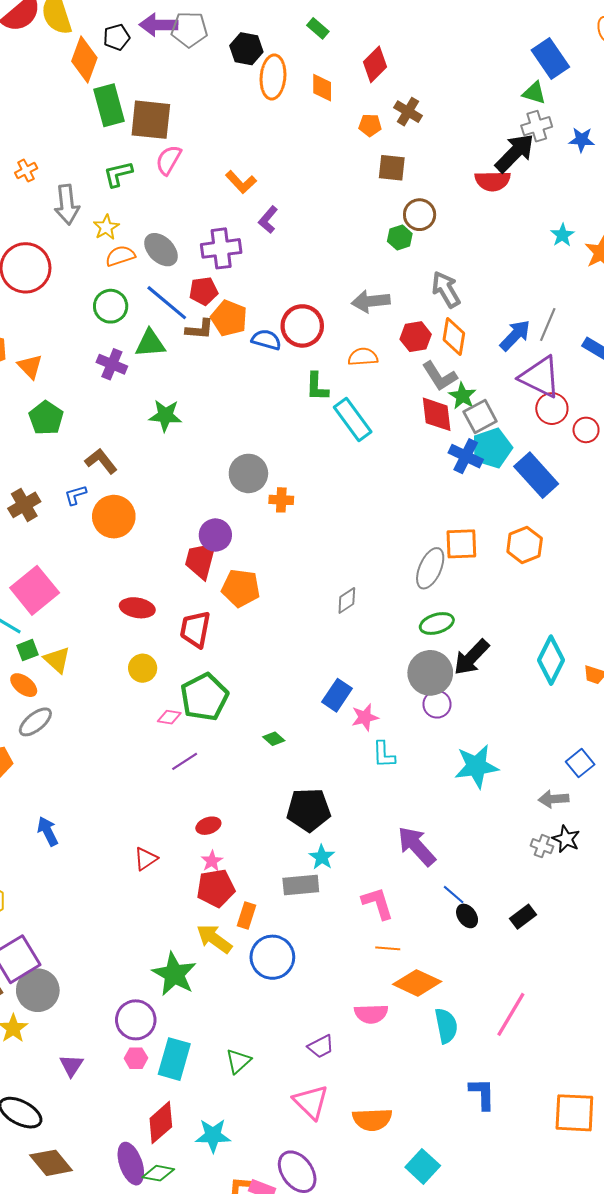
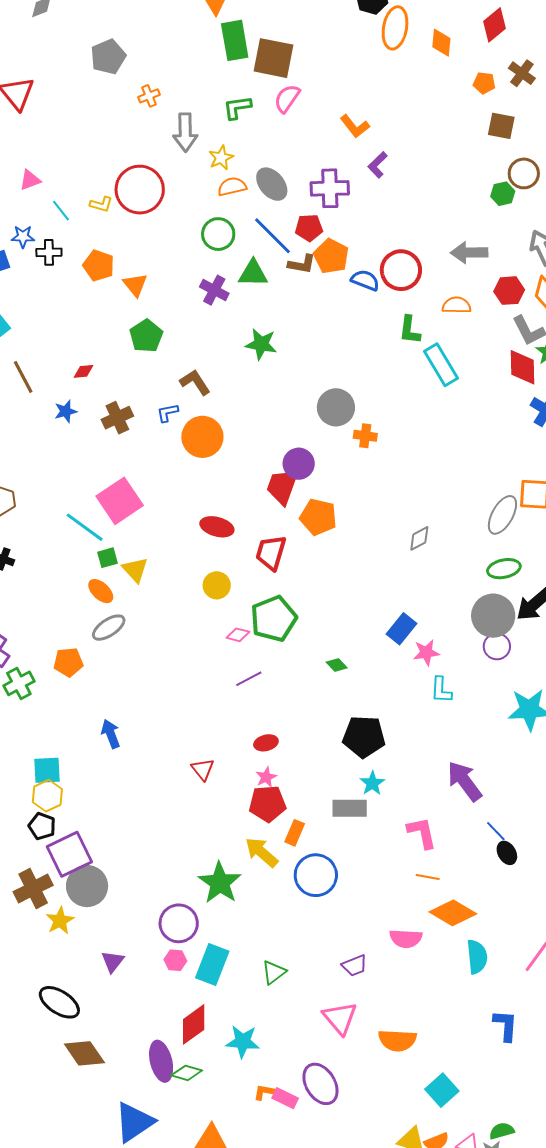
red triangle: (146, 859) -> (203, 769), turned -40

